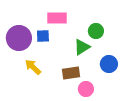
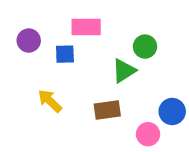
purple circle: (19, 38) -> (29, 41), moved, size x0.6
blue circle: (109, 64) -> (172, 111), moved
pink circle: (86, 89) -> (148, 134), moved

